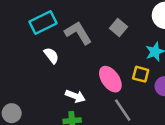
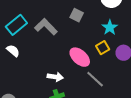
white semicircle: (51, 56) -> (13, 51), moved
yellow square: (141, 74) -> (103, 48), turned -32

